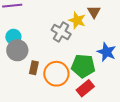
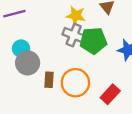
yellow star: (77, 20) -> (76, 16), moved
green pentagon: (83, 66) -> (93, 41), moved

